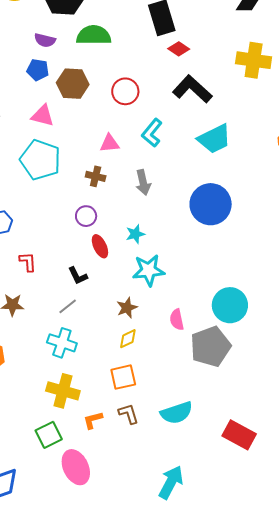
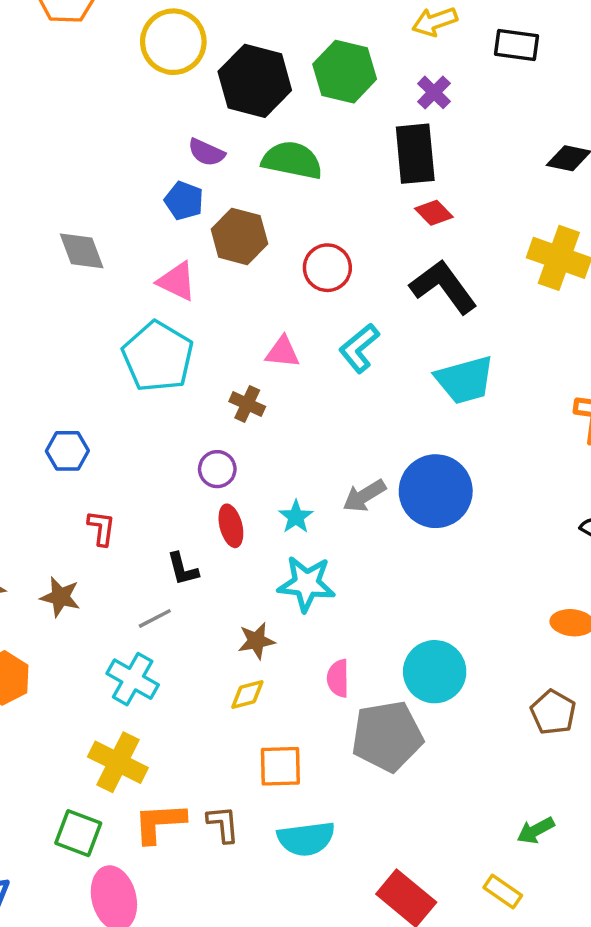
gray arrow: (143, 182) -> (364, 496), moved, turned 60
cyan star: (135, 234) -> (296, 517), turned -30
orange square: (123, 377) -> (280, 766), moved
orange L-shape: (93, 420) -> (159, 823), size x1.5
green square: (49, 435) -> (78, 833), turned 36

